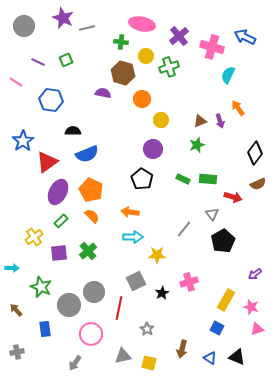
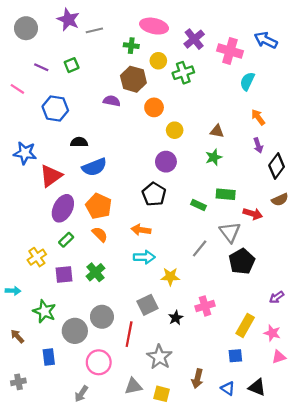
brown triangle: (200, 121) -> (217, 131), turned 32
purple arrow: (220, 121) -> (258, 145), moved
blue star: (23, 141) -> (25, 153), turned -30
green rectangle: (183, 179) -> (198, 205), moved
gray triangle: (212, 214) -> (230, 232), size x1.5
blue square: (217, 328) -> (235, 356), turned -32
gray star: (147, 329) -> (159, 357), size x1.6

